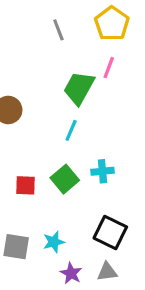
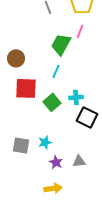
red square: (25, 185) -> (26, 88), moved, size x1.6
black square: (110, 233) -> (87, 117), moved

